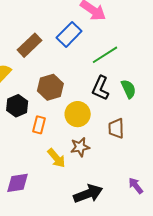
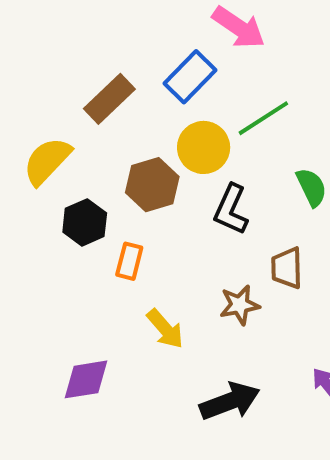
black L-shape: (100, 88) -> (231, 209), moved
yellow circle: (78, 114) -> (204, 147), moved
brown star: (80, 147) -> (240, 305), moved

